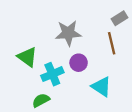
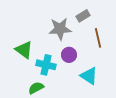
gray rectangle: (120, 18) -> (83, 16), moved
cyan cross: (52, 74) -> (46, 65), turned 36

